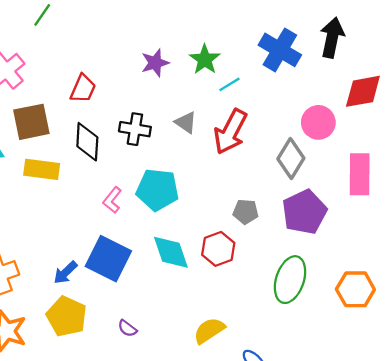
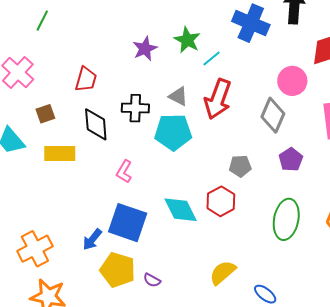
brown square: (31, 122) -> (45, 114), size x0.6
cyan pentagon: (158, 190) -> (173, 132), moved
purple pentagon: (304, 212) -> (291, 160), size x0.6
yellow pentagon: (67, 316) -> (118, 270), moved

